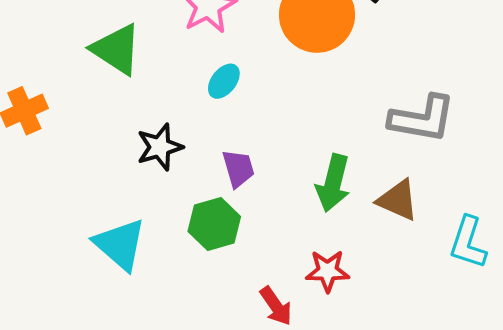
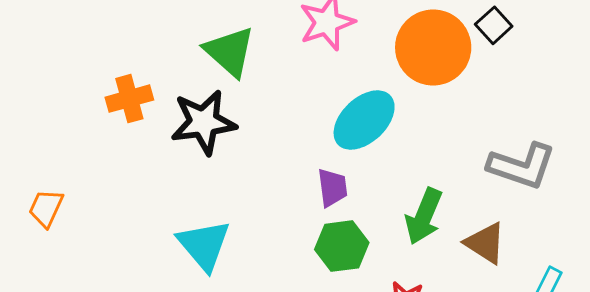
cyan ellipse: (224, 81) -> (364, 120), moved, size x1.8
black star: (160, 147) -> (203, 122), moved, size x1.4
green hexagon: (214, 224) -> (342, 246), moved

